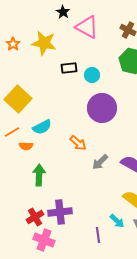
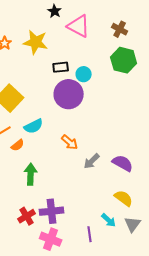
purple circle: (102, 108) -> (69, 94), moved
orange semicircle: (26, 146) -> (18, 145), turned -40
pink cross: (44, 240) -> (51, 239), moved

